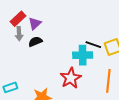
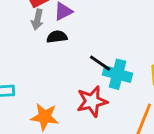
black line: (93, 45) -> (100, 63), moved

